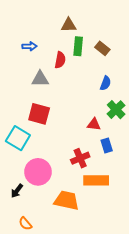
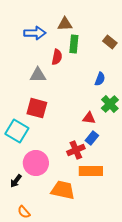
blue arrow: (30, 46) -> (35, 33), moved, size x1.5
brown rectangle: (102, 48) -> (110, 42), moved
blue rectangle: (107, 145) -> (92, 138), moved, turned 56

